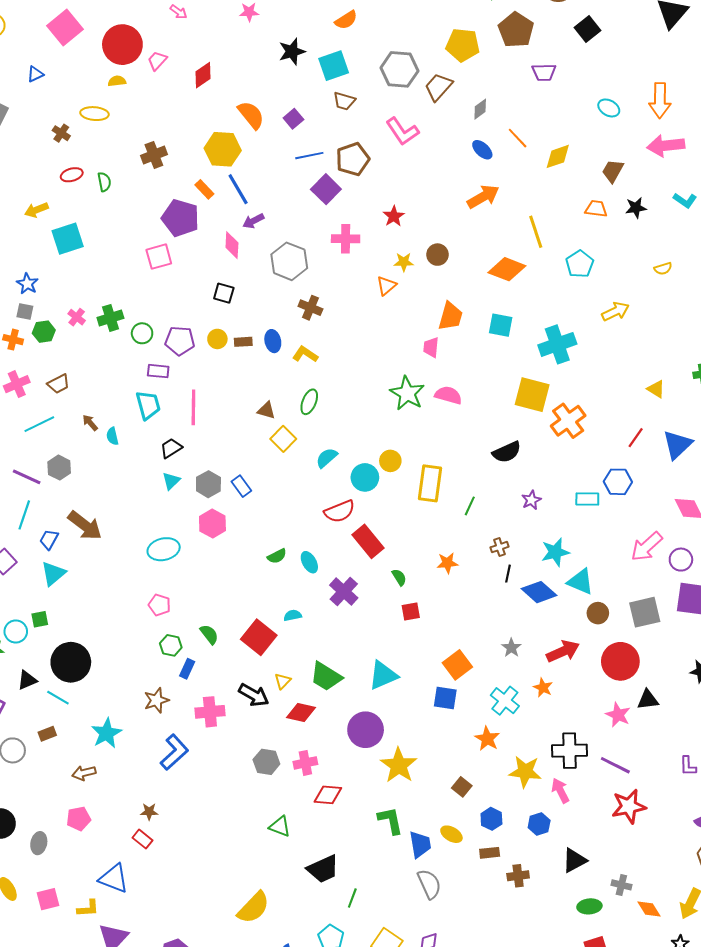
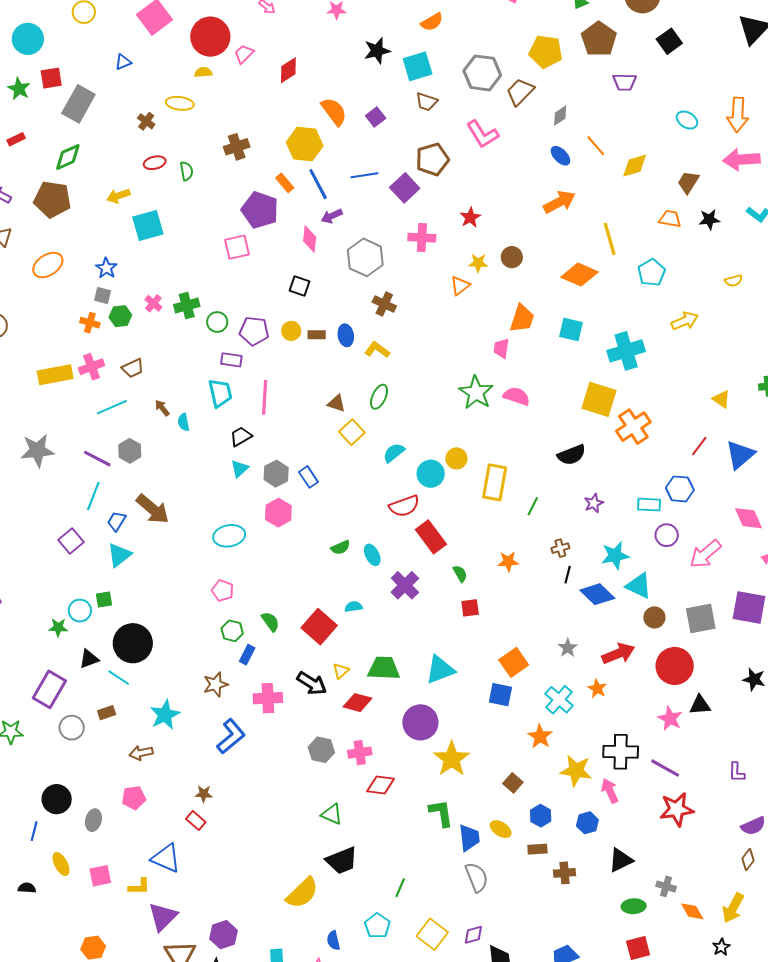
blue line: (309, 156) -> (364, 175), moved
purple circle: (681, 560) -> (667, 535), moved
green trapezoid: (326, 677) -> (384, 668), turned 148
black trapezoid: (323, 869) -> (342, 860), moved

